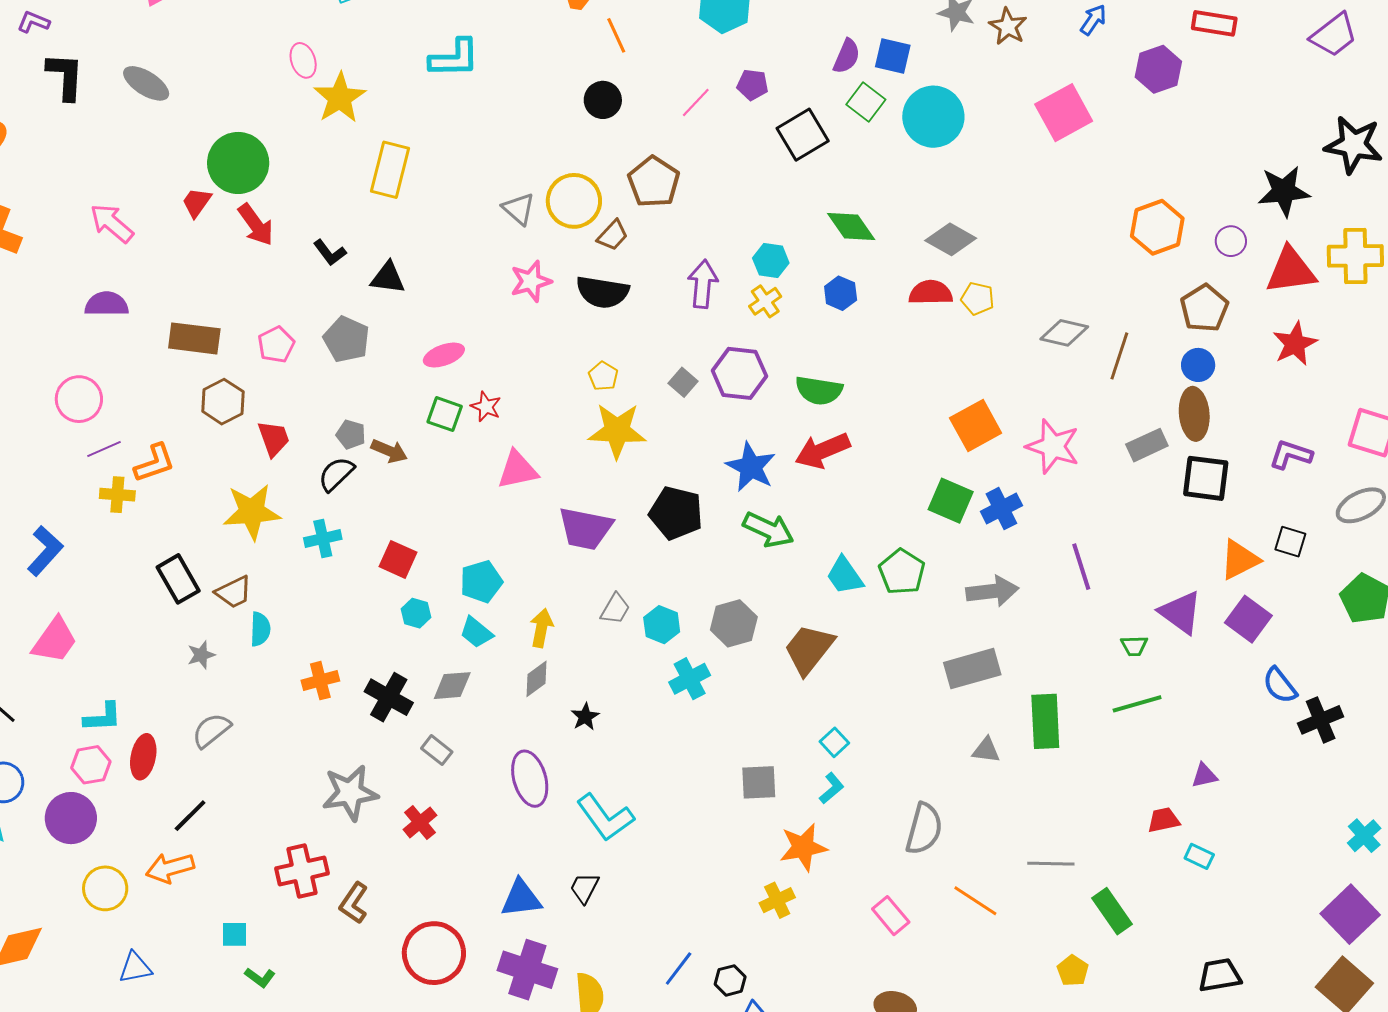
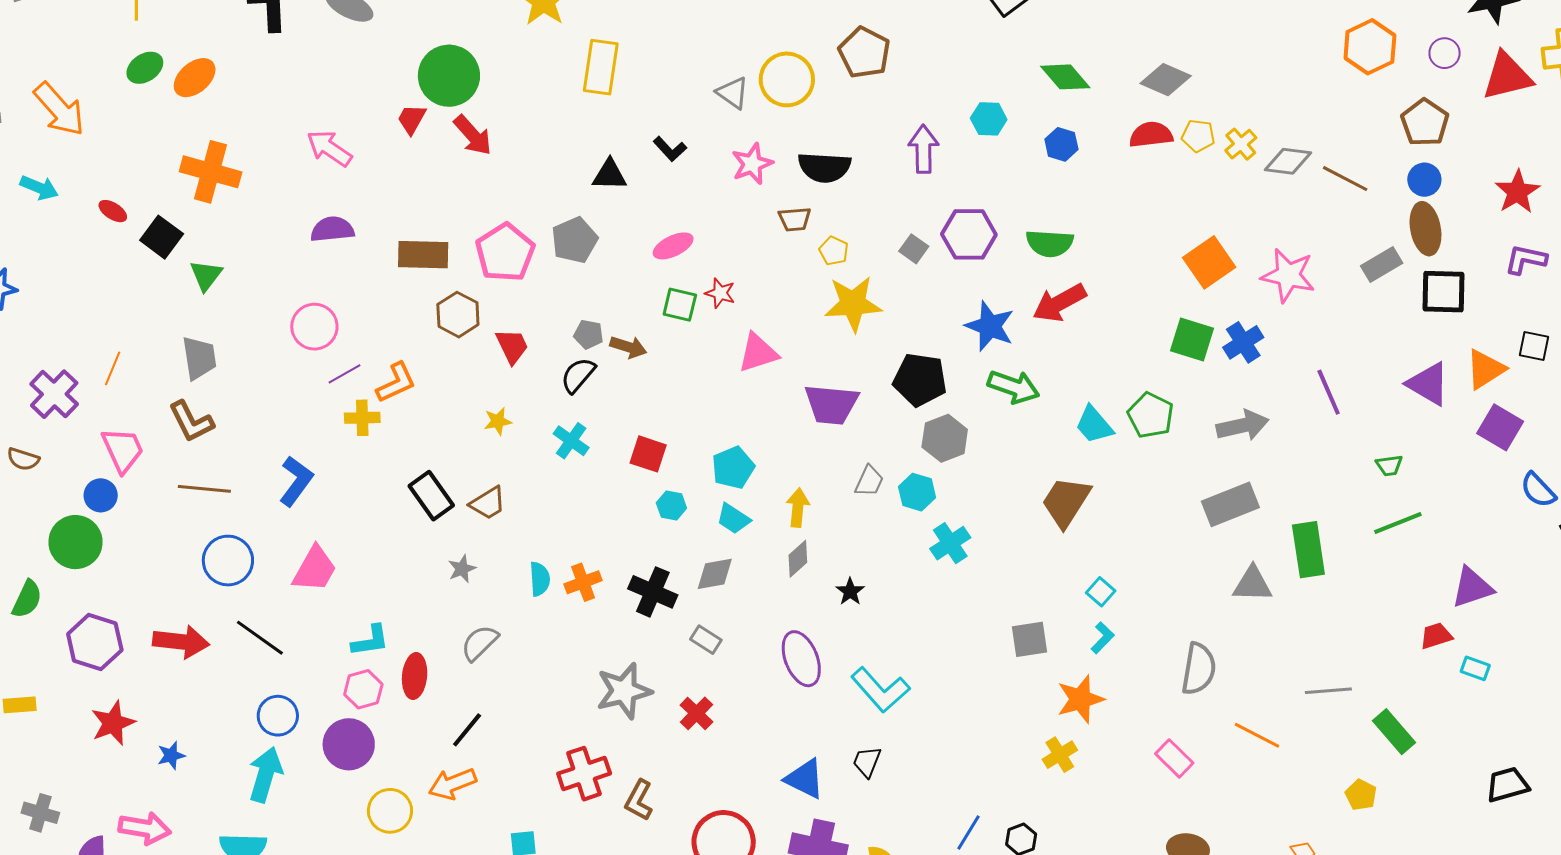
brown trapezoid: (613, 235) -> (795, 219), moved, turned 48
black L-shape: (330, 253) -> (670, 149), moved
yellow cross: (765, 301) -> (1241, 144), moved
gray pentagon: (346, 339) -> (575, 240), turned 30
red star: (1295, 344) -> (1517, 192), moved
pink pentagon: (276, 345) -> (505, 252), size x1.6
brown line: (1119, 356) -> (1345, 179), turned -75
yellow star: (252, 512) -> (498, 421), size x0.5
cyan cross: (323, 539) -> (571, 441), turned -36
purple triangle: (1181, 612) -> (1428, 384), moved
gray hexagon: (734, 623) -> (945, 438), moved
cyan semicircle: (260, 629) -> (540, 579), moved
gray triangle: (986, 750) -> (1252, 584), size x1.4
purple triangle: (1204, 776) -> (1472, 587), size x1.6
blue triangle: (521, 898) -> (805, 779), turned 39

